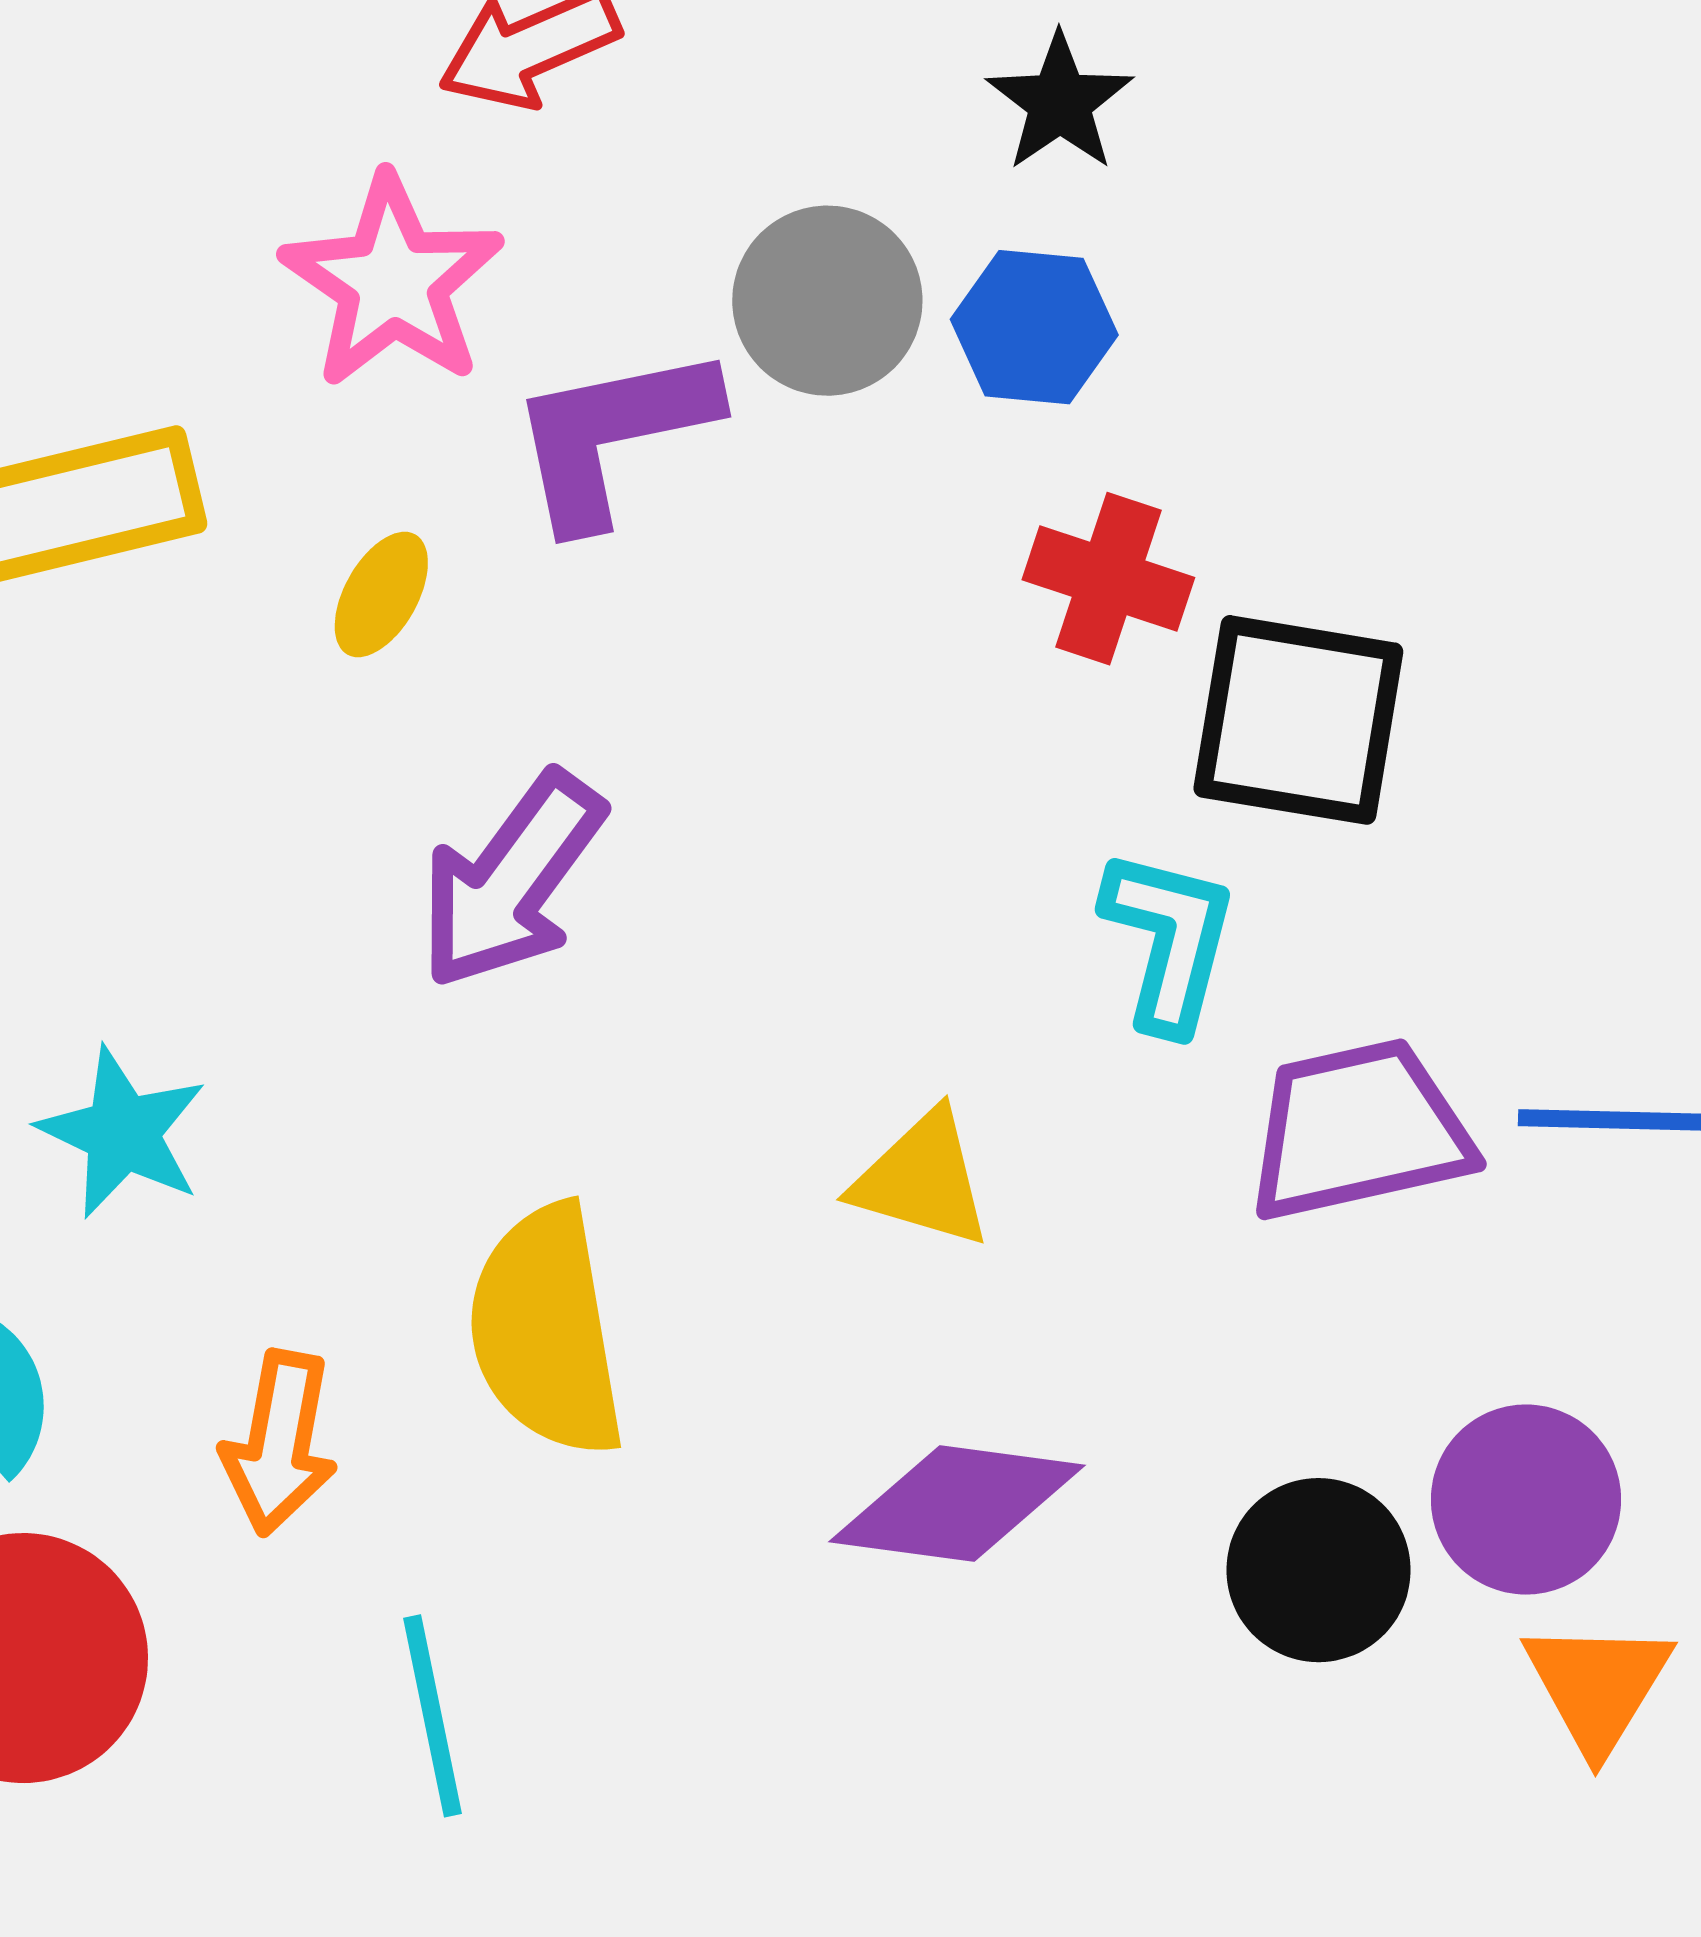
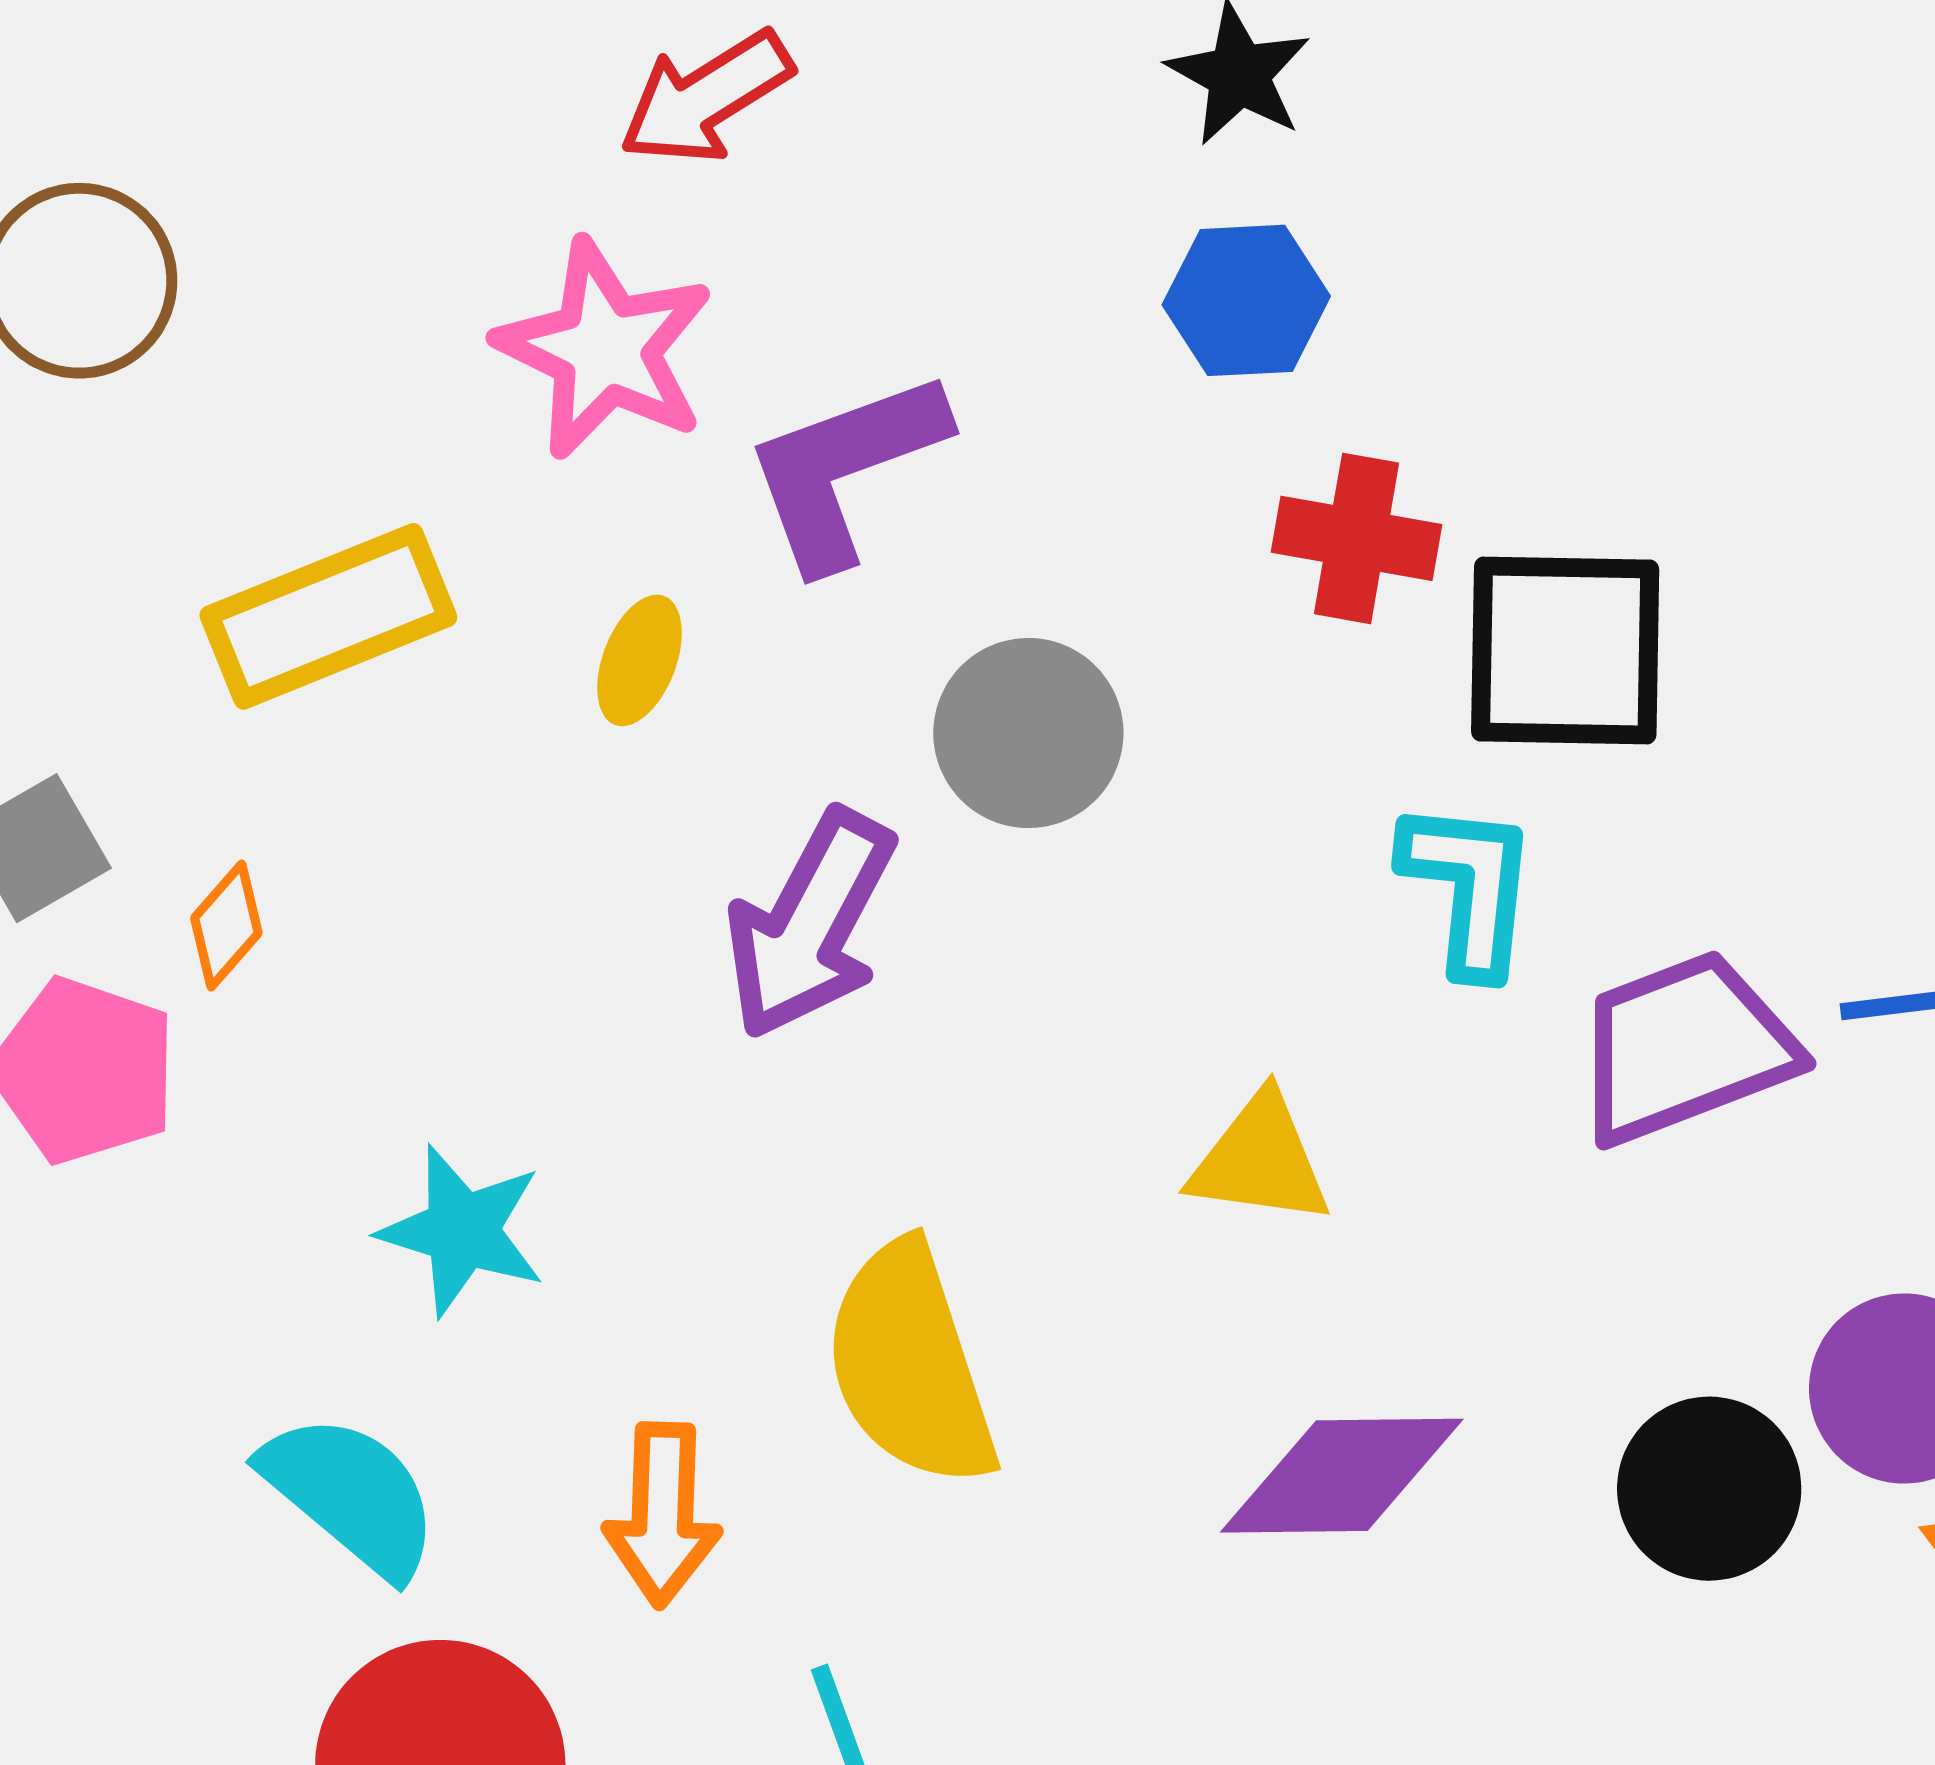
gray circle: (827, 301) -> (1028, 733), moved

